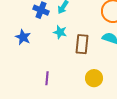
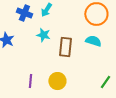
yellow circle: (94, 78) -> (57, 81), moved

